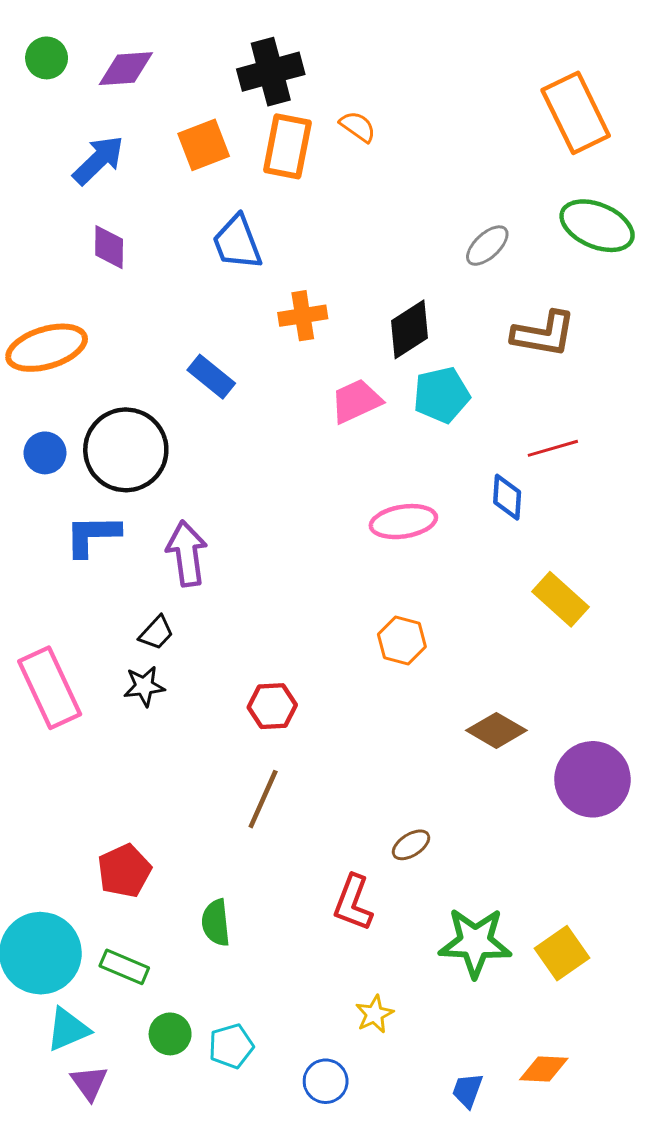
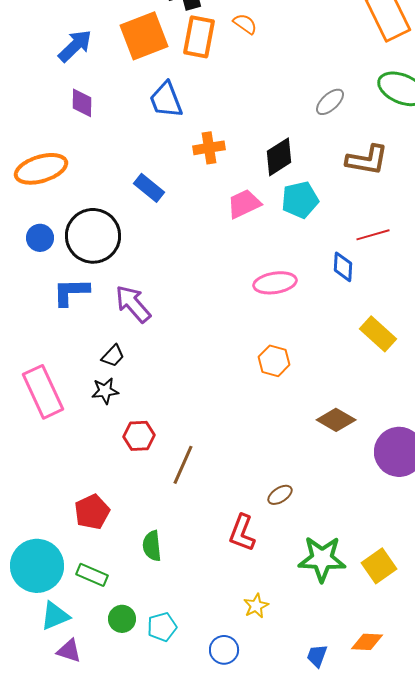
orange square: (204, 145) -> (144, 36), size x1.4
purple arrow: (187, 554) -> (133, 304), turned -33
red hexagon: (272, 706) -> (139, 436), moved
purple triangle: (89, 1083) -> (69, 651), turned -36

